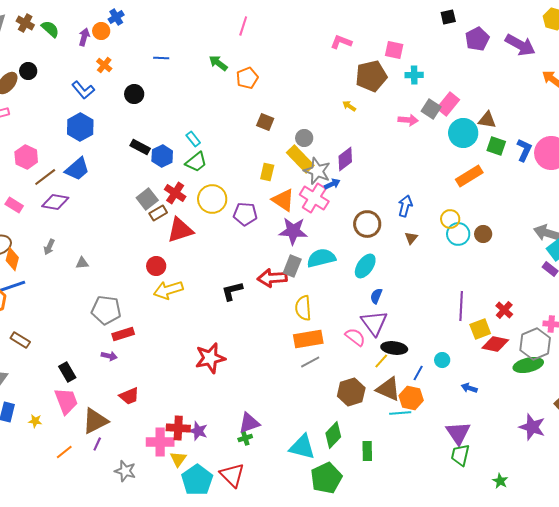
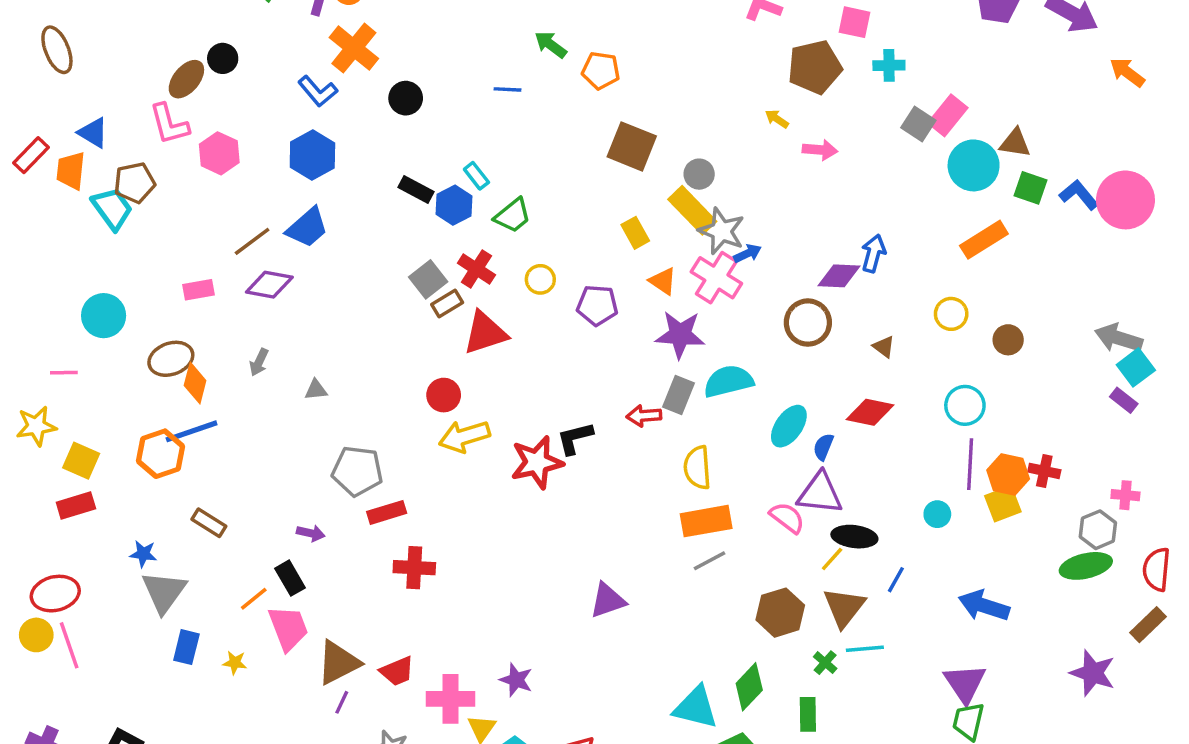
blue line: (161, 58) -> (507, 89), moved
orange cross: (104, 65) -> (354, 48), size x1.8
orange pentagon: (247, 78) -> (601, 71), turned 30
pink arrow: (408, 120) -> (820, 150), moved
brown square: (265, 122) -> (632, 146), size x1.6
cyan rectangle: (193, 139) -> (476, 176), moved
blue L-shape: (524, 150) -> (1079, 195), turned -65
pink hexagon: (26, 157) -> (219, 153), moved
purple diamond: (345, 159) -> (839, 276), moved, turned 40
yellow rectangle: (267, 172) -> (635, 233), turned -42
yellow circle: (212, 199) -> (540, 279), size x0.6
orange triangle: (283, 200) -> (663, 281), size x0.7
pink rectangle: (14, 205) -> (199, 290), turned -42
blue arrow: (405, 206) -> (873, 253), moved
cyan circle: (458, 234) -> (965, 405), moved
brown triangle: (411, 238) -> (884, 347), turned -32
cyan ellipse: (365, 266) -> (789, 426), moved
red arrow: (272, 278) -> (644, 416), size x0.7
red cross: (504, 310) -> (1044, 471), turned -30
purple triangle: (374, 323) -> (820, 493), turned -48
red diamond: (495, 344) -> (870, 412), moved
gray hexagon: (535, 344) -> (1098, 530), size x0.7
purple arrow: (109, 356) -> (311, 533), moved
red star: (210, 358) -> (537, 462), moved
cyan circle: (442, 360) -> (937, 514), moved
blue arrow: (469, 388) -> (984, 606), size x1.8
brown triangle: (388, 389) -> (844, 607), turned 44
red trapezoid: (129, 396) -> (397, 671), moved
orange hexagon: (411, 398) -> (1008, 474), moved
purple triangle: (249, 423) -> (608, 600), moved
red cross: (178, 428) -> (414, 568), moved
green cross: (245, 438) -> (825, 663), moved, turned -32
orange line: (64, 452) -> (254, 599), moved

